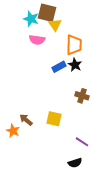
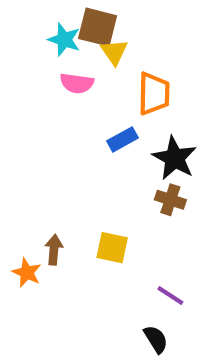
black star: (75, 65) -> (175, 158), moved, size x1.5
brown arrow: (26, 120) -> (54, 250), turned 56
black semicircle: (75, 163) -> (156, 339), turned -104

